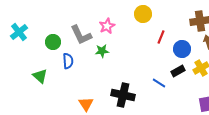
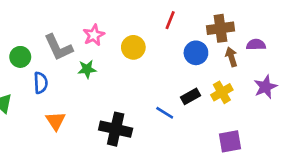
yellow circle: (143, 14) -> (133, 47), moved
red line: (161, 37) -> (170, 20), moved
blue circle: (182, 49) -> (196, 53), moved
orange triangle: (86, 104) -> (56, 121), moved

